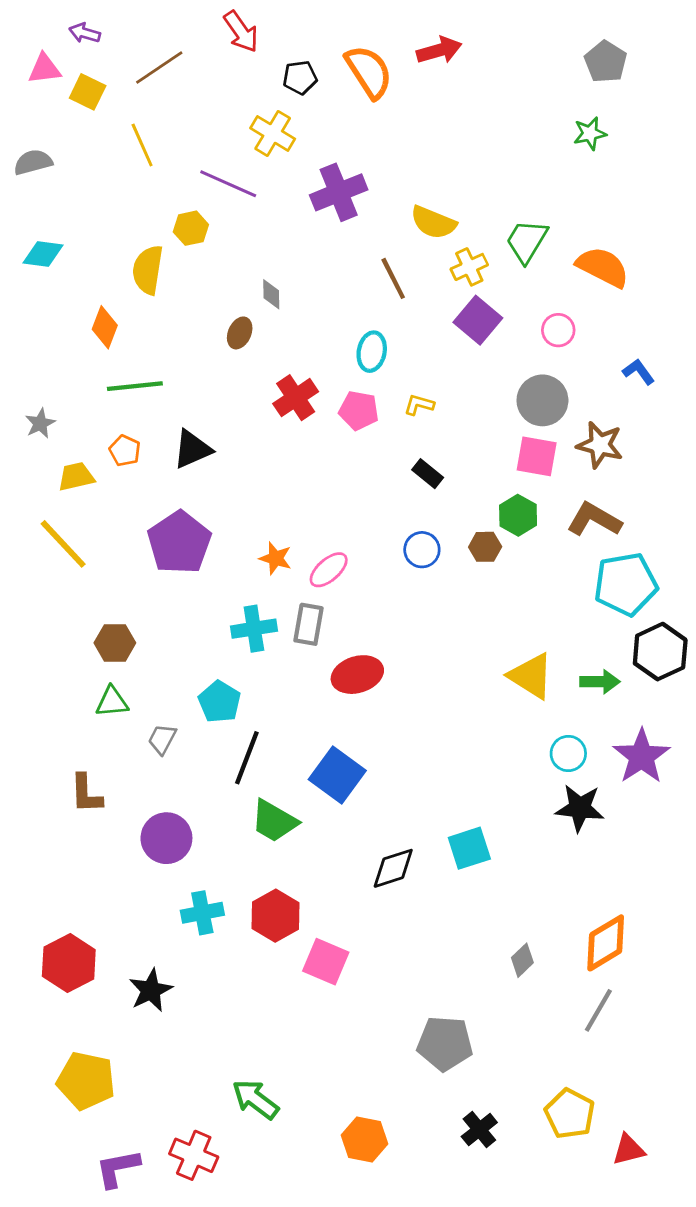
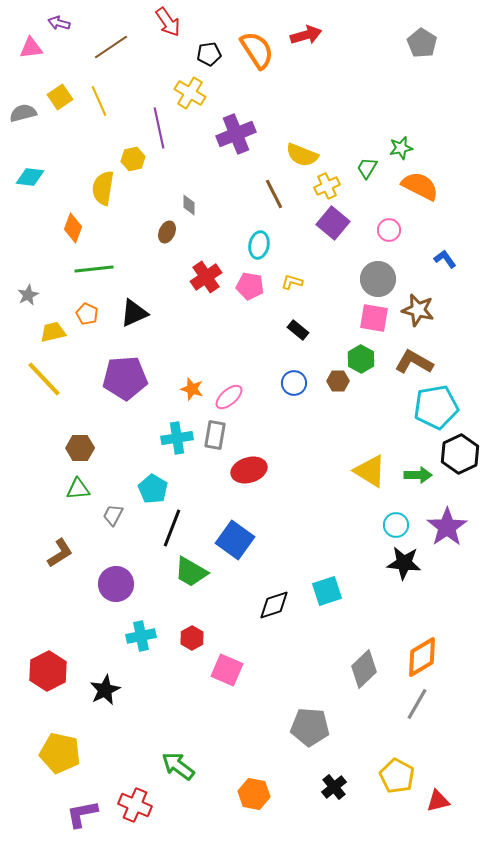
yellow square: (88, 92) -> (60, 97), moved, turned 30
green star: (590, 133) -> (401, 148), moved
purple line: (228, 184) -> (159, 128), turned 54
green trapezoid: (527, 241) -> (367, 168), size x0.7
purple pentagon: (179, 543) -> (125, 378), turned 30
brown L-shape: (86, 794) -> (60, 553), turned -120
red hexagon: (276, 916) -> (192, 638), size x0.7
gray diamond: (522, 960) -> (364, 669), size x1.6

